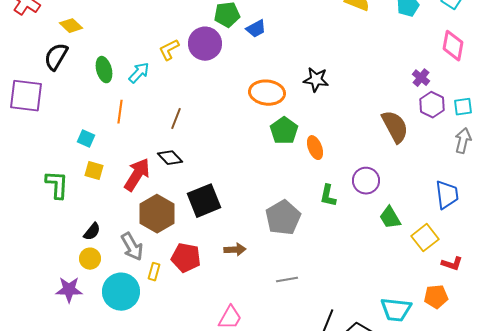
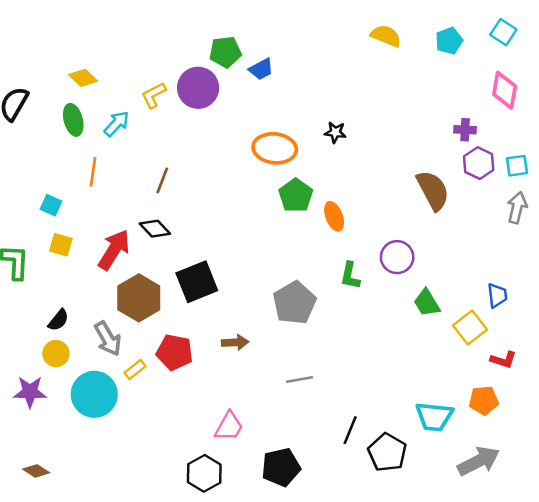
yellow diamond: (71, 26) -> (83, 78), moved
purple cross: (421, 78) -> (465, 130), turned -36
black star: (316, 80) -> (335, 132), size x0.7
blue trapezoid: (447, 195) -> (497, 295), moved, size x0.7
yellow rectangle: (154, 272) -> (135, 370), turned 36

